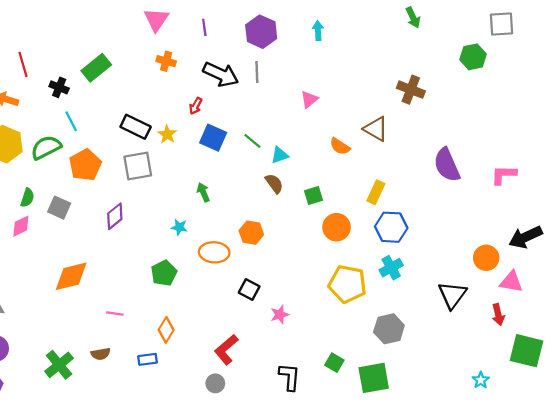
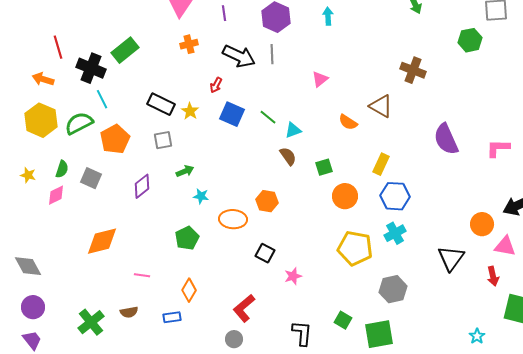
orange cross: (166, 61) -> (189, 44), turned -30
black cross: (59, 87) -> (91, 68), size x1.6
gray square: (138, 166) -> (163, 140), size x0.7
green arrow: (203, 192) -> (185, 171), moved, turned 90

